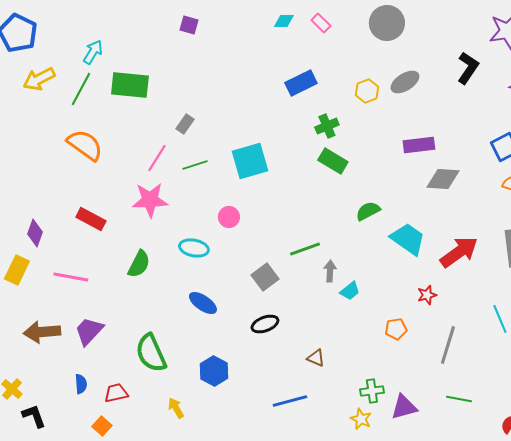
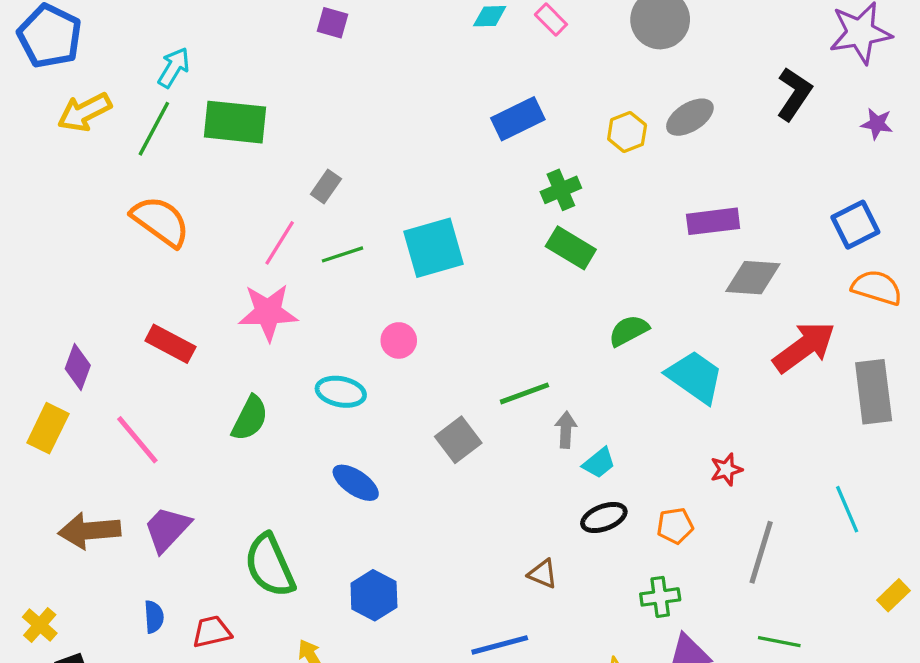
red arrow: (459, 252) -> (804, 347), moved
pink line: (71, 277) -> (137, 440), turned 40
black ellipse: (265, 324) -> (604, 517), moved
green cross: (372, 391) -> (660, 597), moved

